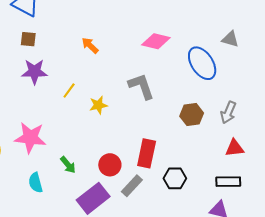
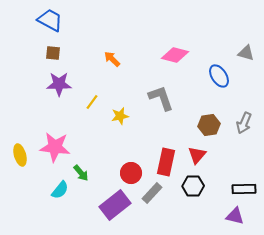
blue ellipse: (202, 63) -> (219, 76), size x0.7
red triangle: (235, 148) -> (197, 155), moved, turned -42
green arrow: (68, 165) -> (81, 173), moved
cyan semicircle: (36, 183) -> (60, 190), turned -126

